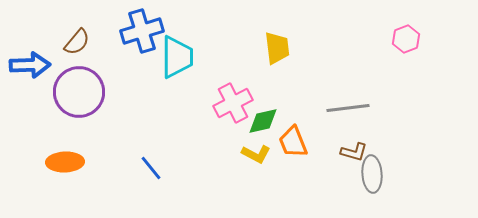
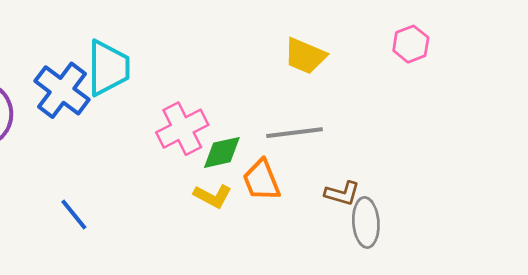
blue cross: (142, 31) -> (62, 90), moved, turned -36
yellow trapezoid: (277, 48) -> (305, 56), moved, turned 120
gray line: (348, 108) -> (295, 133), moved

